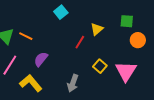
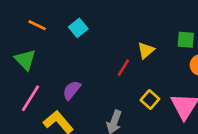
cyan square: (61, 12) -> (78, 28), moved
orange line: (26, 36) -> (37, 25), moved

